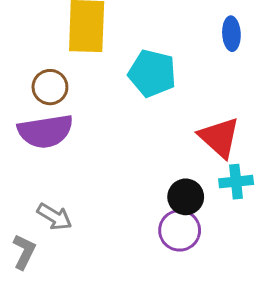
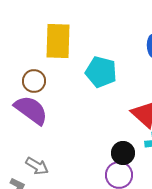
purple semicircle: (45, 131) -> (31, 110), turned -135

